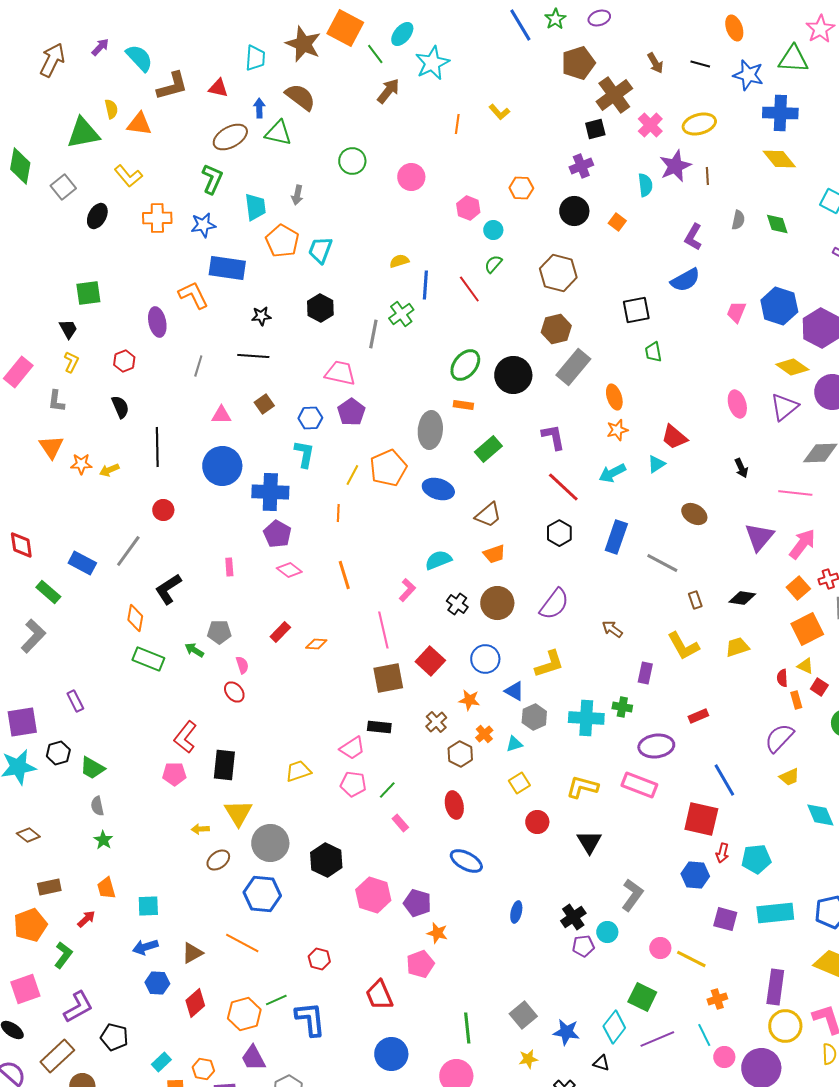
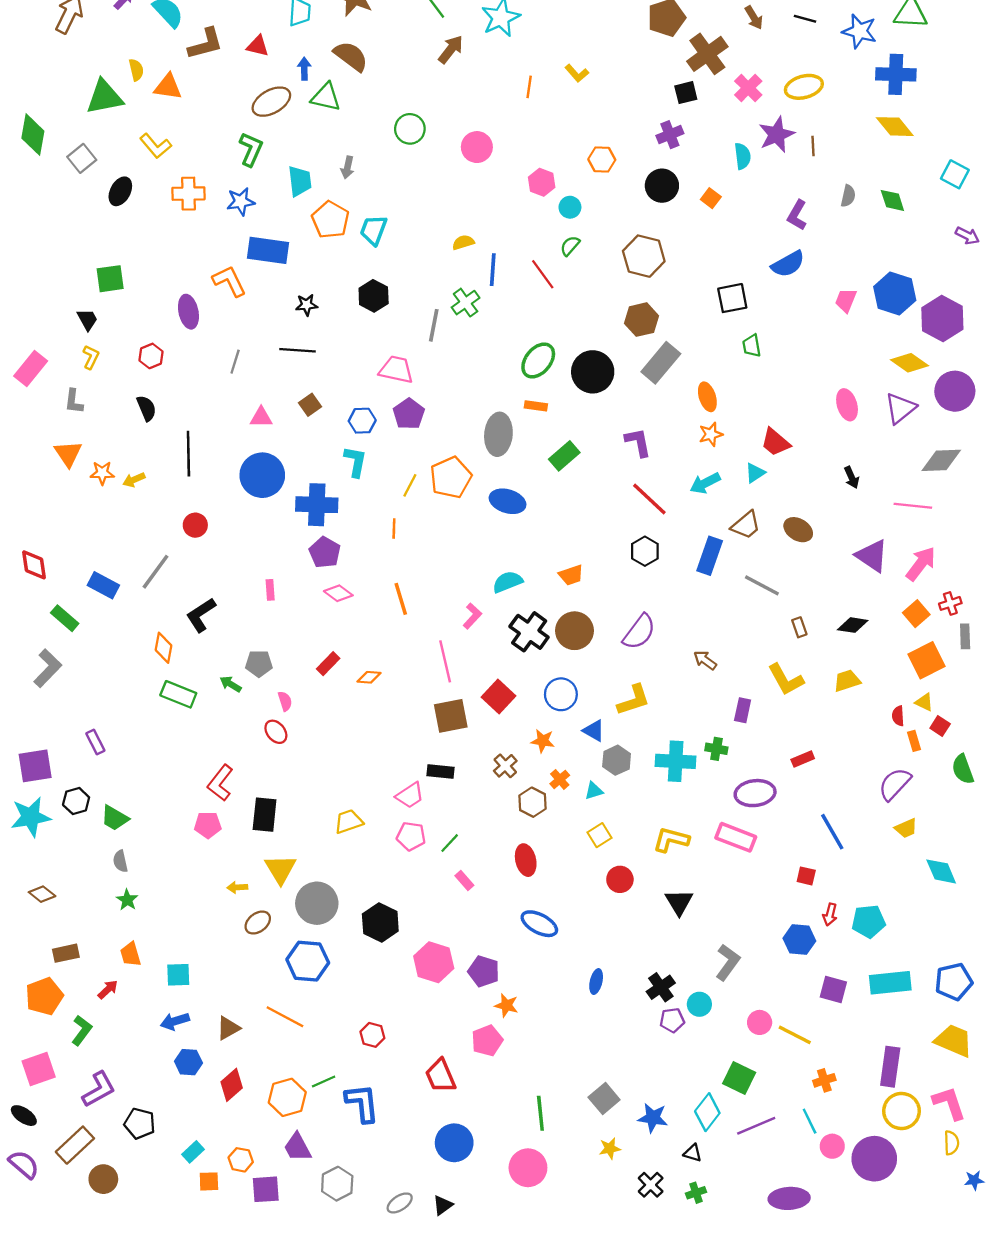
brown trapezoid: (488, 515) -> (746, 525), moved
purple triangle: (759, 537) -> (872, 556), turned -36
black cross: (457, 604) -> (529, 632), size x1.6
red square: (701, 819) -> (806, 876), size x0.5

